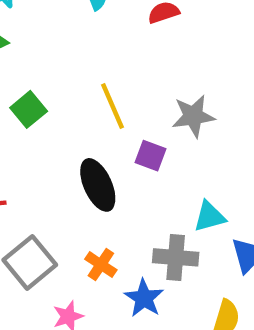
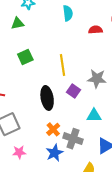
cyan triangle: (209, 217) -> (94, 116), moved
orange cross: (101, 265) -> (53, 129), moved

